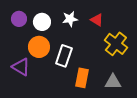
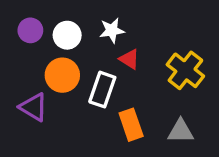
red triangle: (97, 20) -> (129, 59), moved
orange rectangle: (82, 78) -> (131, 125), turned -30

